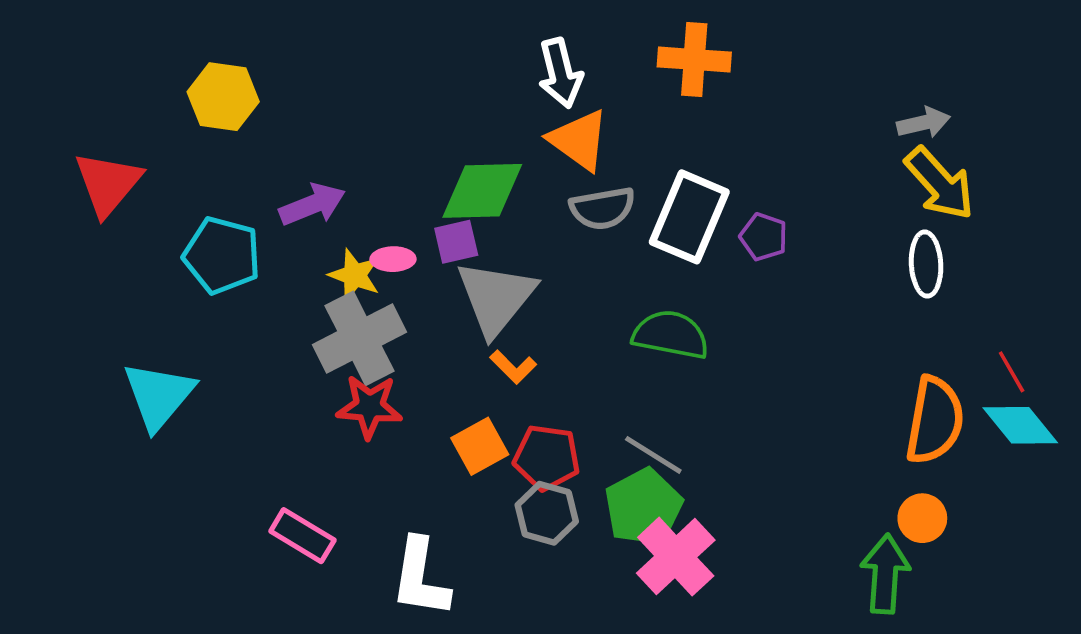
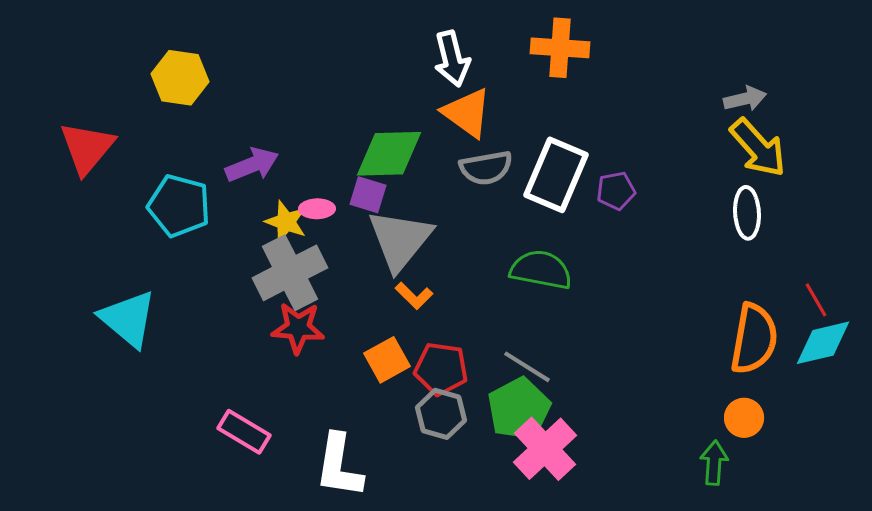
purple pentagon: (764, 237) -> (616, 191), turned -30
purple square: (456, 242) -> (368, 195), turned 30
cyan triangle: (159, 395) -> (128, 319), turned -30
cyan diamond: (1020, 425) -> (823, 343), turned -64
green arrow: (885, 574) -> (714, 463), size x0.7

